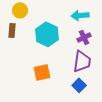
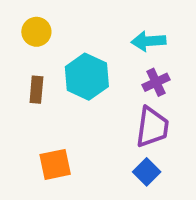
brown rectangle: (12, 30) -> (36, 90), moved
orange square: (42, 72) -> (55, 164), moved

